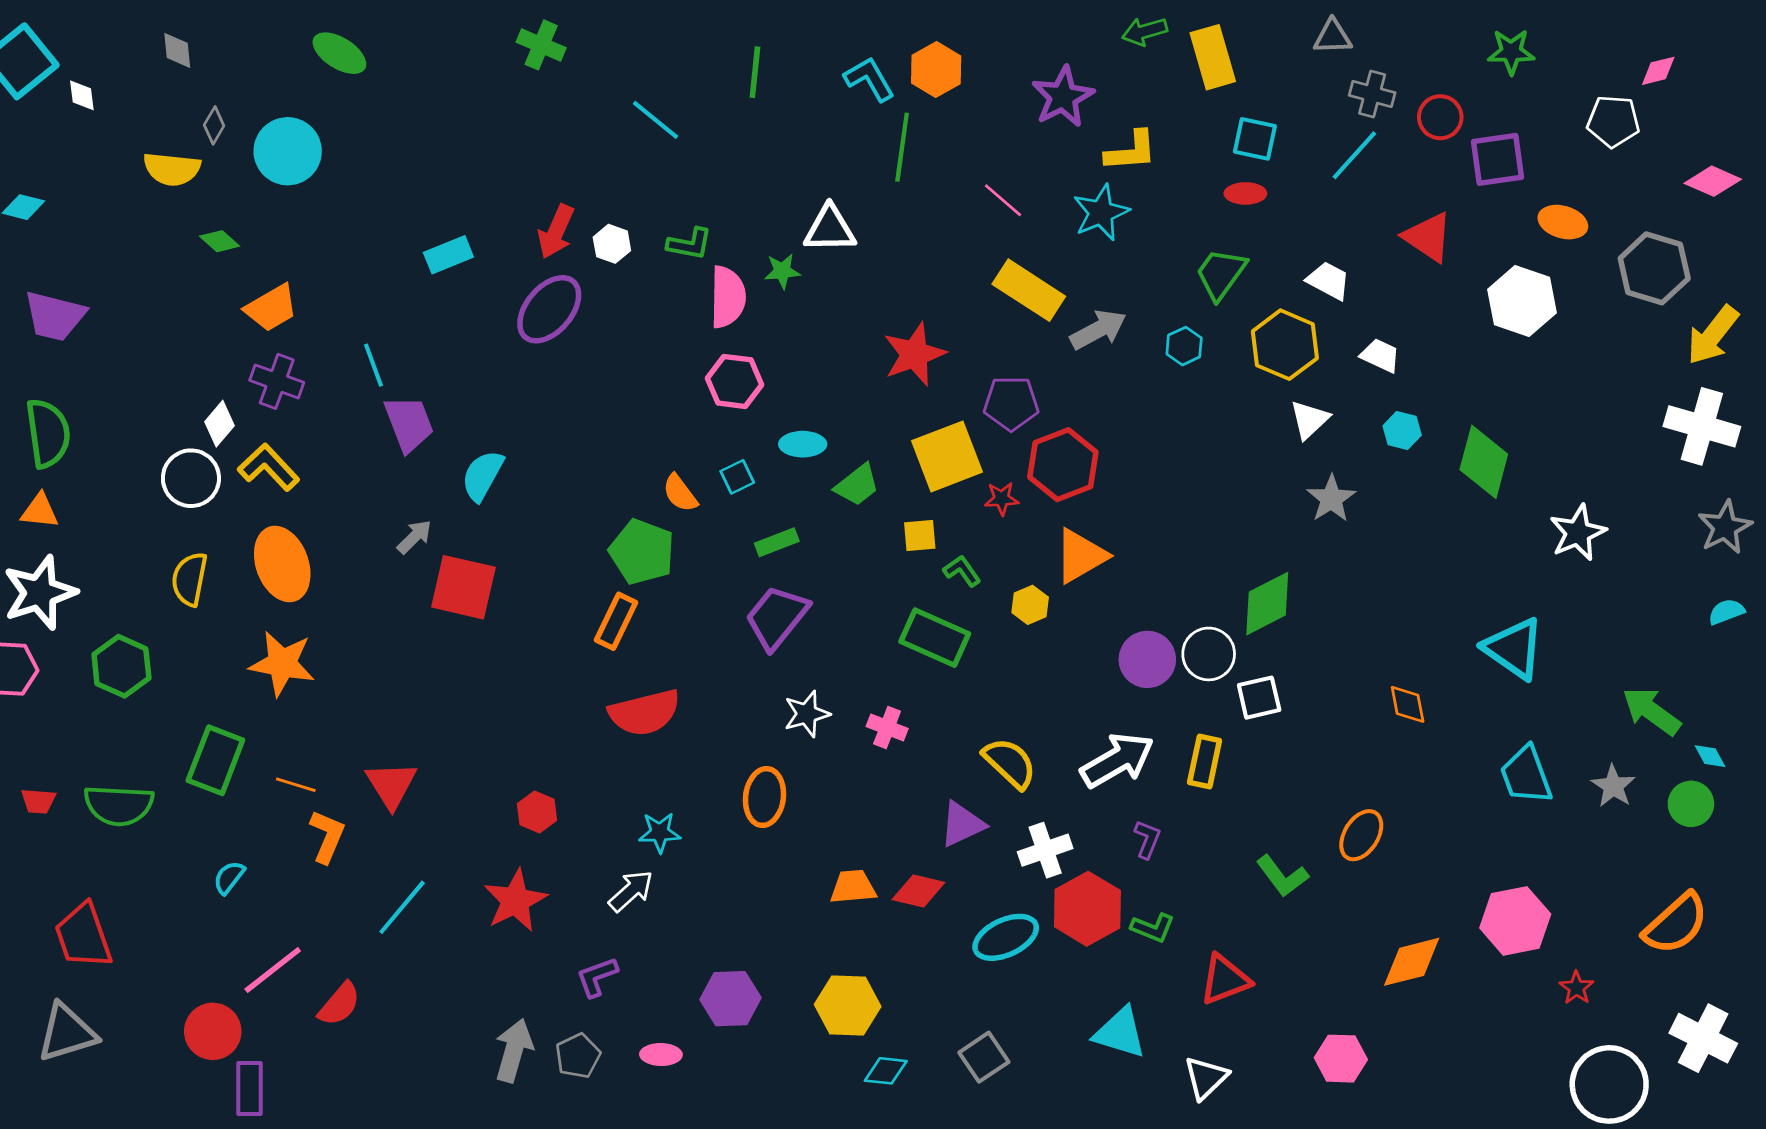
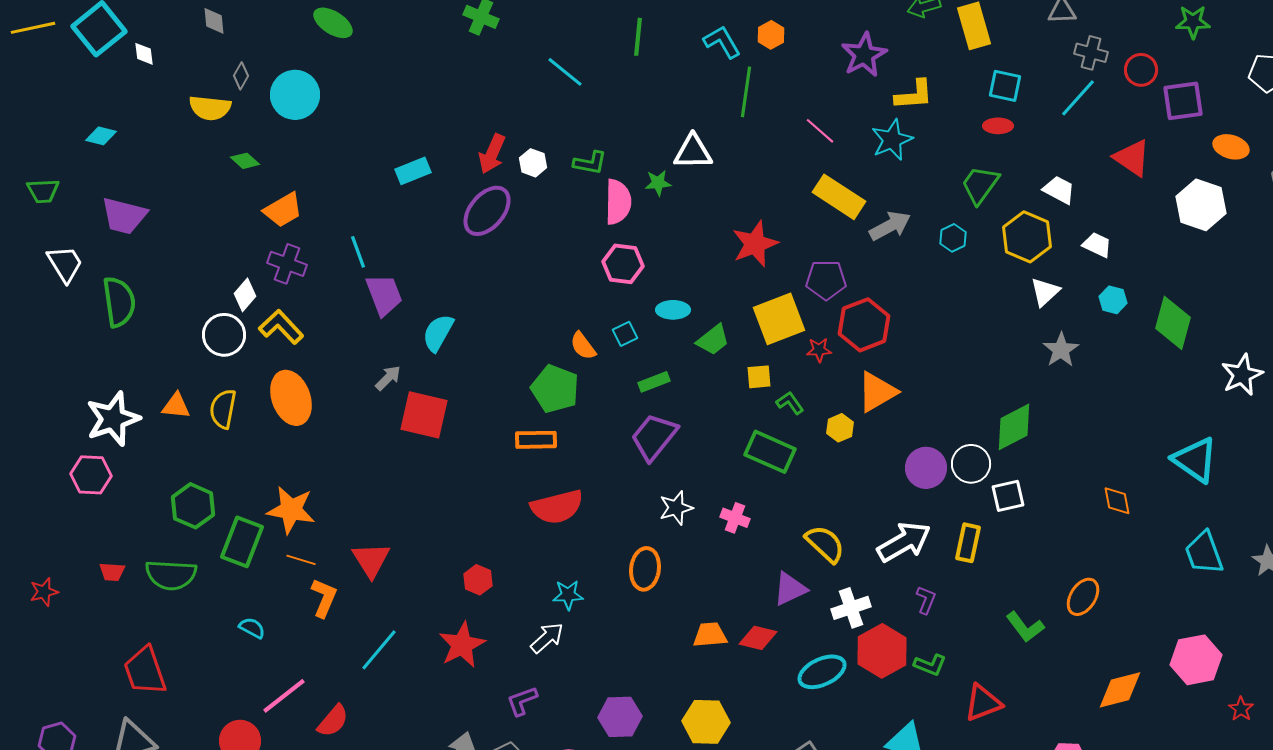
orange hexagon: (936, 69) -> (771, 35), size x0.7
orange triangle: (40, 511) -> (176, 406), moved
orange rectangle: (616, 621) -> (536, 440), turned 63
orange star: (282, 663) -> (291, 510), moved
green hexagon: (121, 666) -> (193, 506), moved
cyan semicircle: (229, 877) -> (252, 628), turned 80

